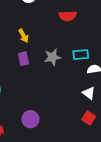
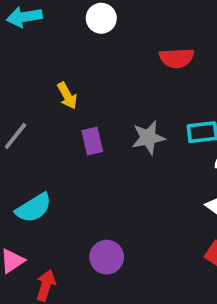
yellow arrow: (24, 36) -> (67, 96), moved

